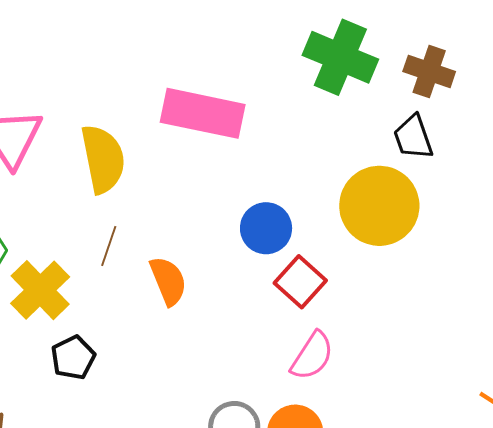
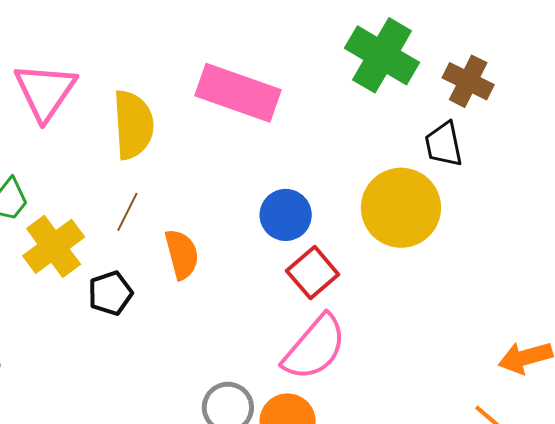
pink semicircle: (312, 356) -> (315, 348), size x1.4
black pentagon: (73, 358) -> (110, 293), moved

